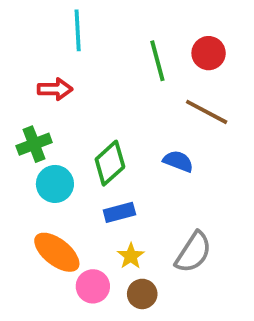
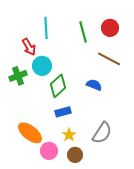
cyan line: (78, 30) -> (46, 28), moved
red arrow: (55, 89) -> (29, 47), turned 60
cyan circle: (55, 184) -> (42, 66), moved

